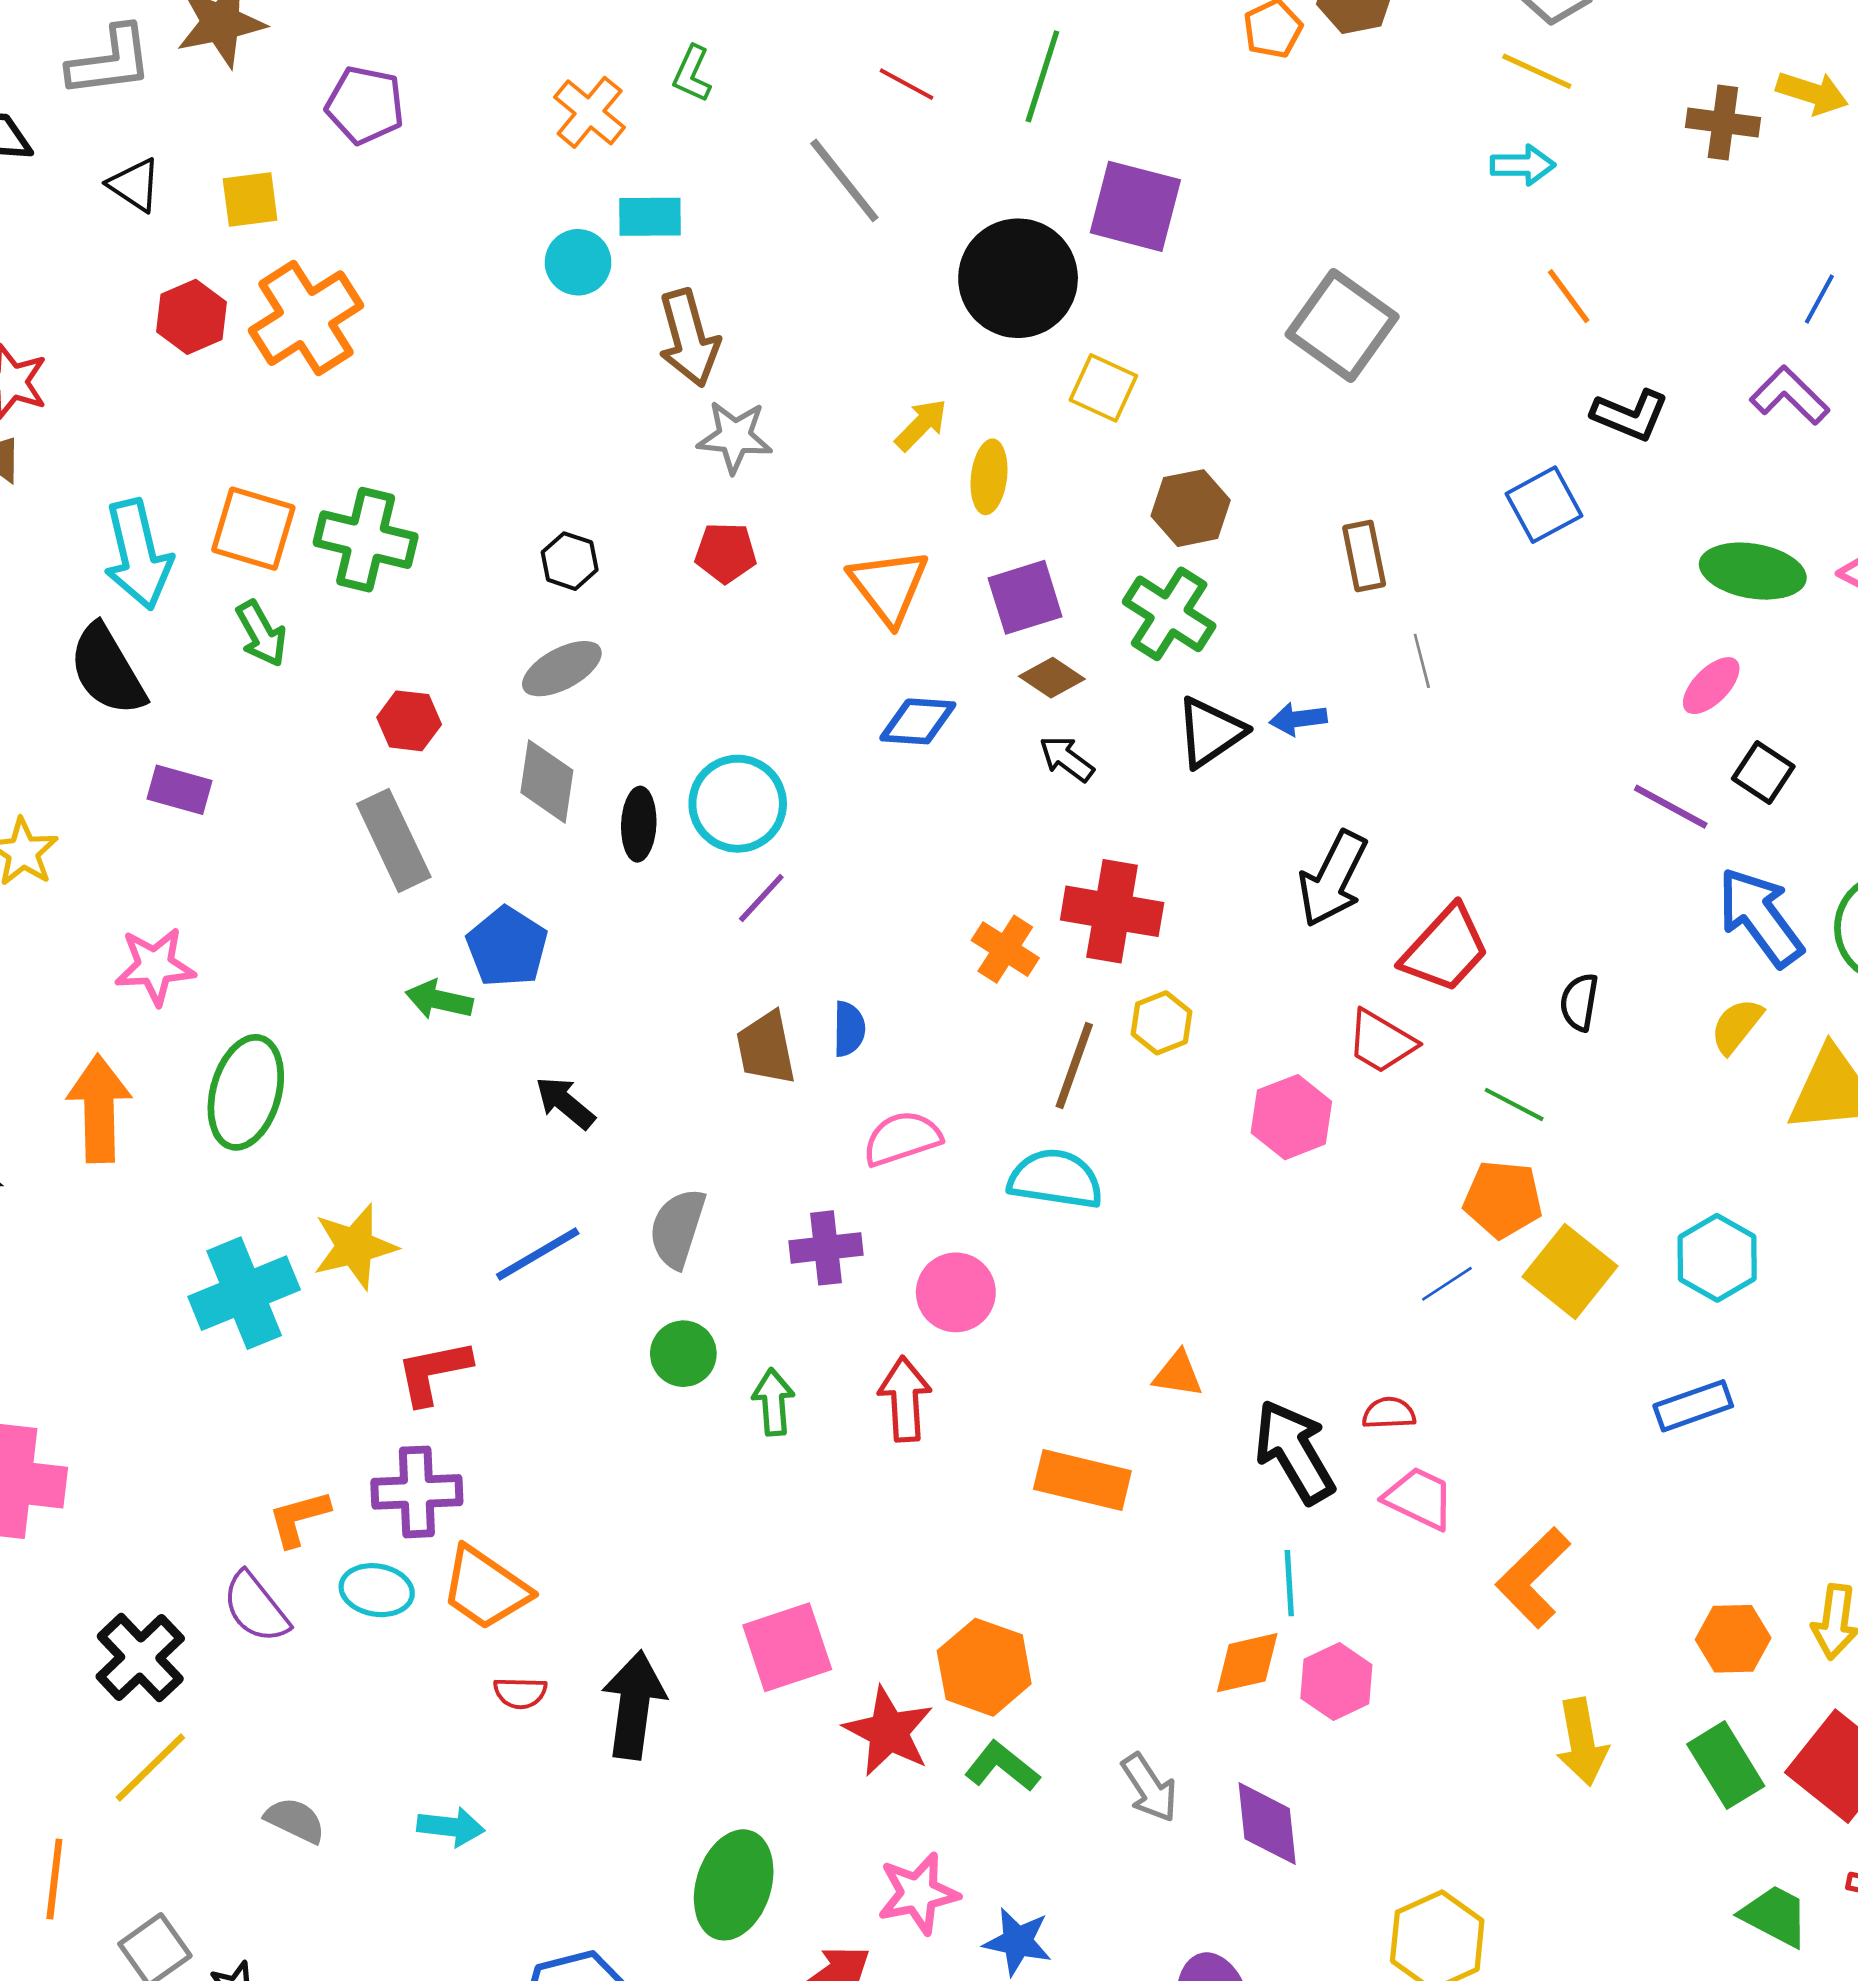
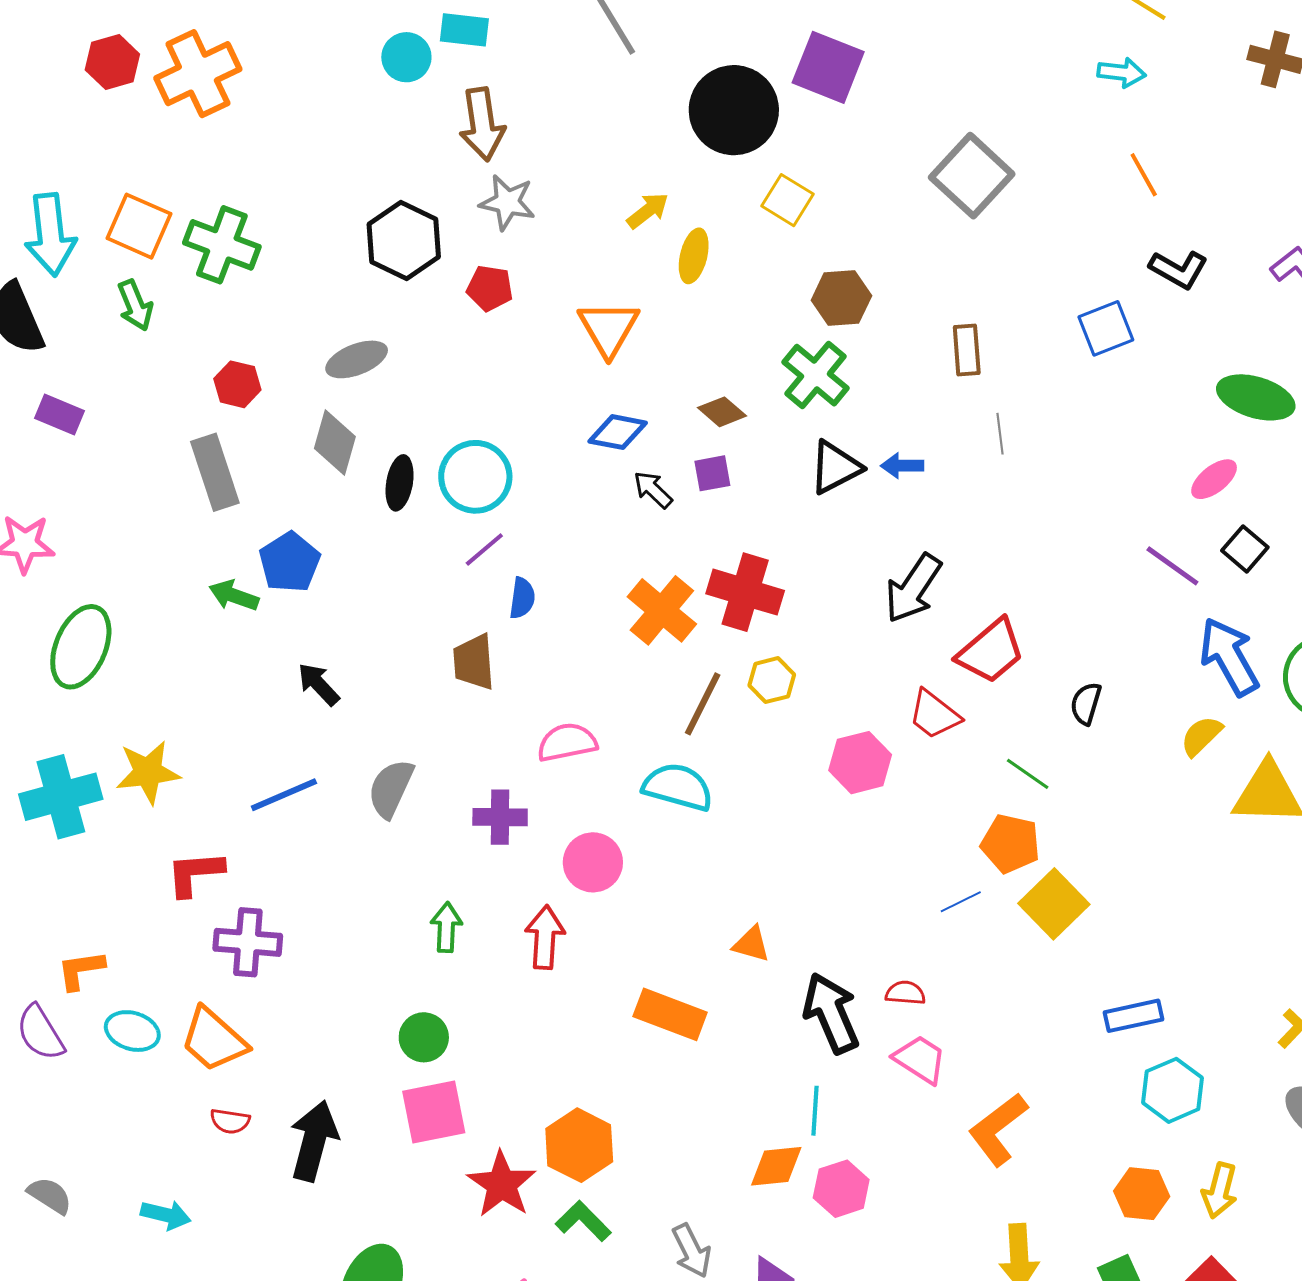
black hexagon: (570, 561) -> (404, 240), moved, size x1.8
purple square: (1025, 597) -> (712, 473), moved, size x0.7
black arrow: (1067, 759) -> (653, 490), moved
orange cross: (1005, 949) -> (662, 610), size x1.4
blue semicircle: (849, 1029) -> (522, 598), moved
cyan hexagon: (1717, 1258) -> (1173, 1090), moved
green circle: (683, 1354) -> (424, 1037), moved
purple cross: (417, 1492) -> (248, 942), moved

